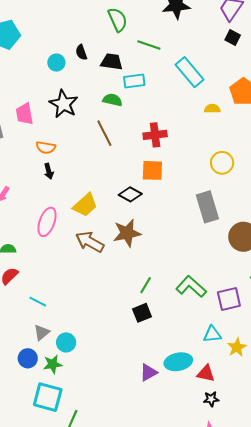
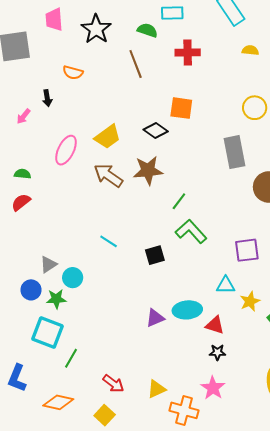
pink trapezoid: (24, 114) -> (54, 19), moved
red cross: (155, 135) -> (188, 53), moved
black arrow: (49, 171) -> (47, 98), moved
green line: (146, 285) -> (179, 201), moved
green L-shape: (191, 287) -> (191, 231), moved
cyan line: (38, 302) -> (109, 241), moved

